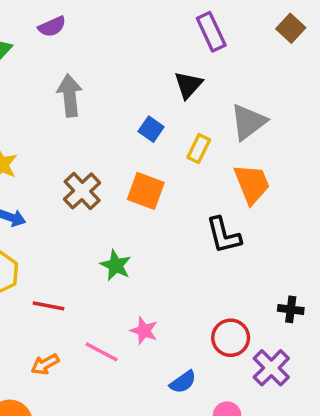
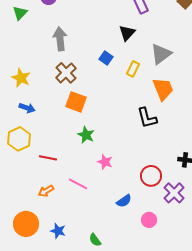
brown cross: (82, 191) -> (66, 73), moved
orange square: (146, 191) -> (76, 102), moved
pink star: (144, 331) -> (105, 162), moved

